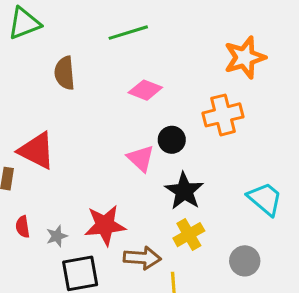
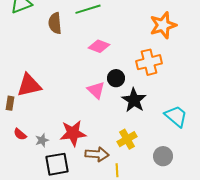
brown semicircle: (65, 73) -> (55, 23), moved
red triangle: (37, 151) -> (29, 85), turned -40
black star: (184, 191) -> (134, 100), moved
red semicircle: (23, 227) -> (20, 134), turned -40

